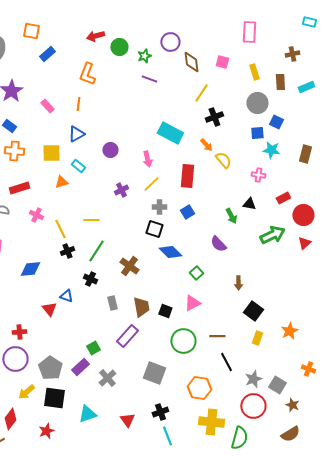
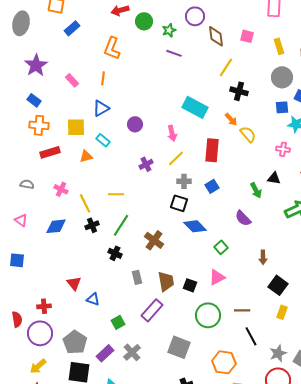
black cross: (214, 117) -> (239, 91), turned 36
red rectangle: (19, 188) -> (50, 152), moved
blue diamond: (30, 269) -> (56, 226), moved
blue triangle: (66, 296) -> (93, 299), moved
purple rectangle: (80, 367) -> (105, 353), moved
yellow arrow: (26, 392) -> (38, 366), moved

